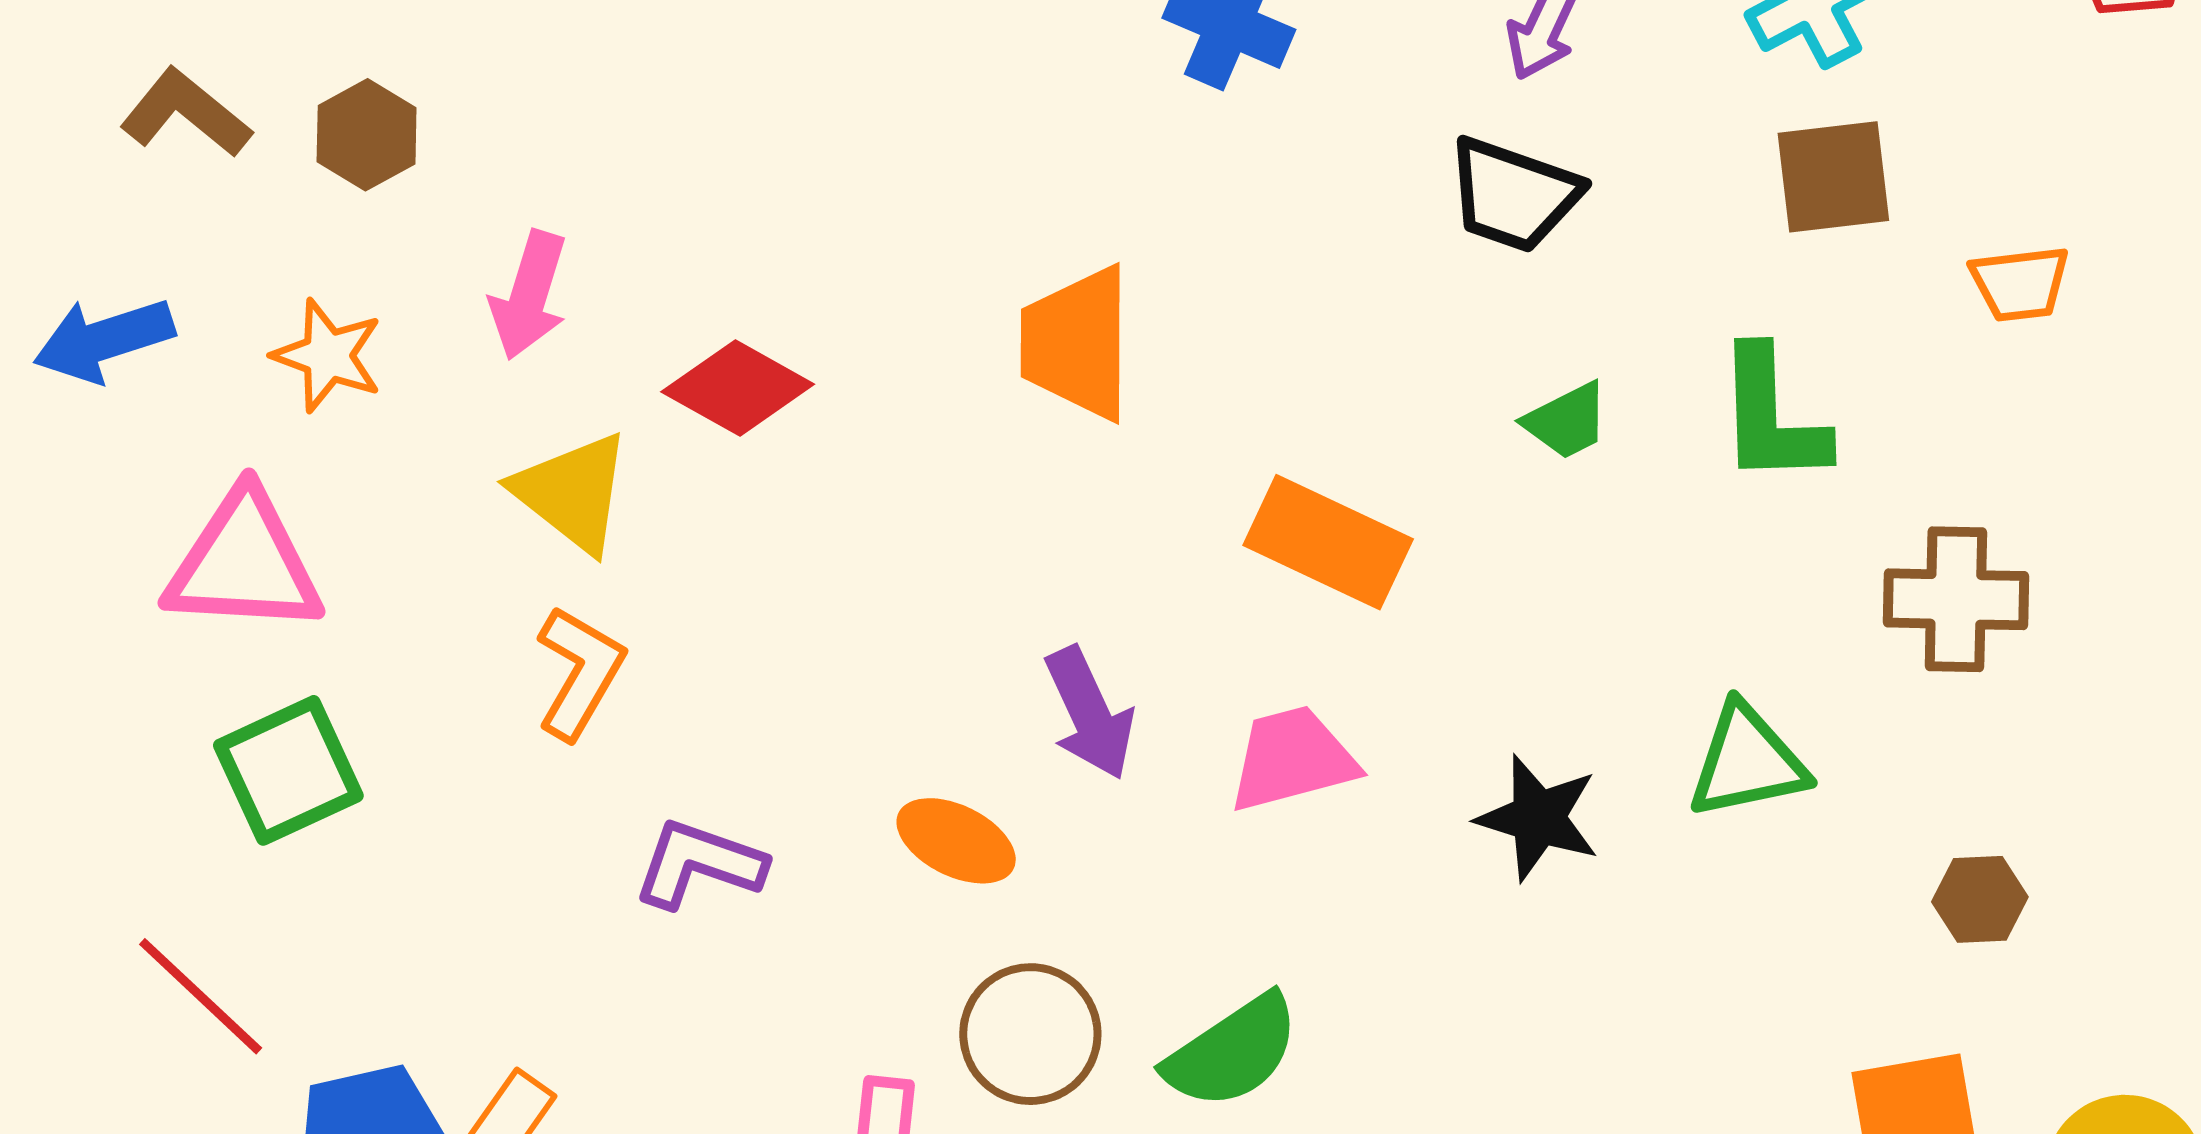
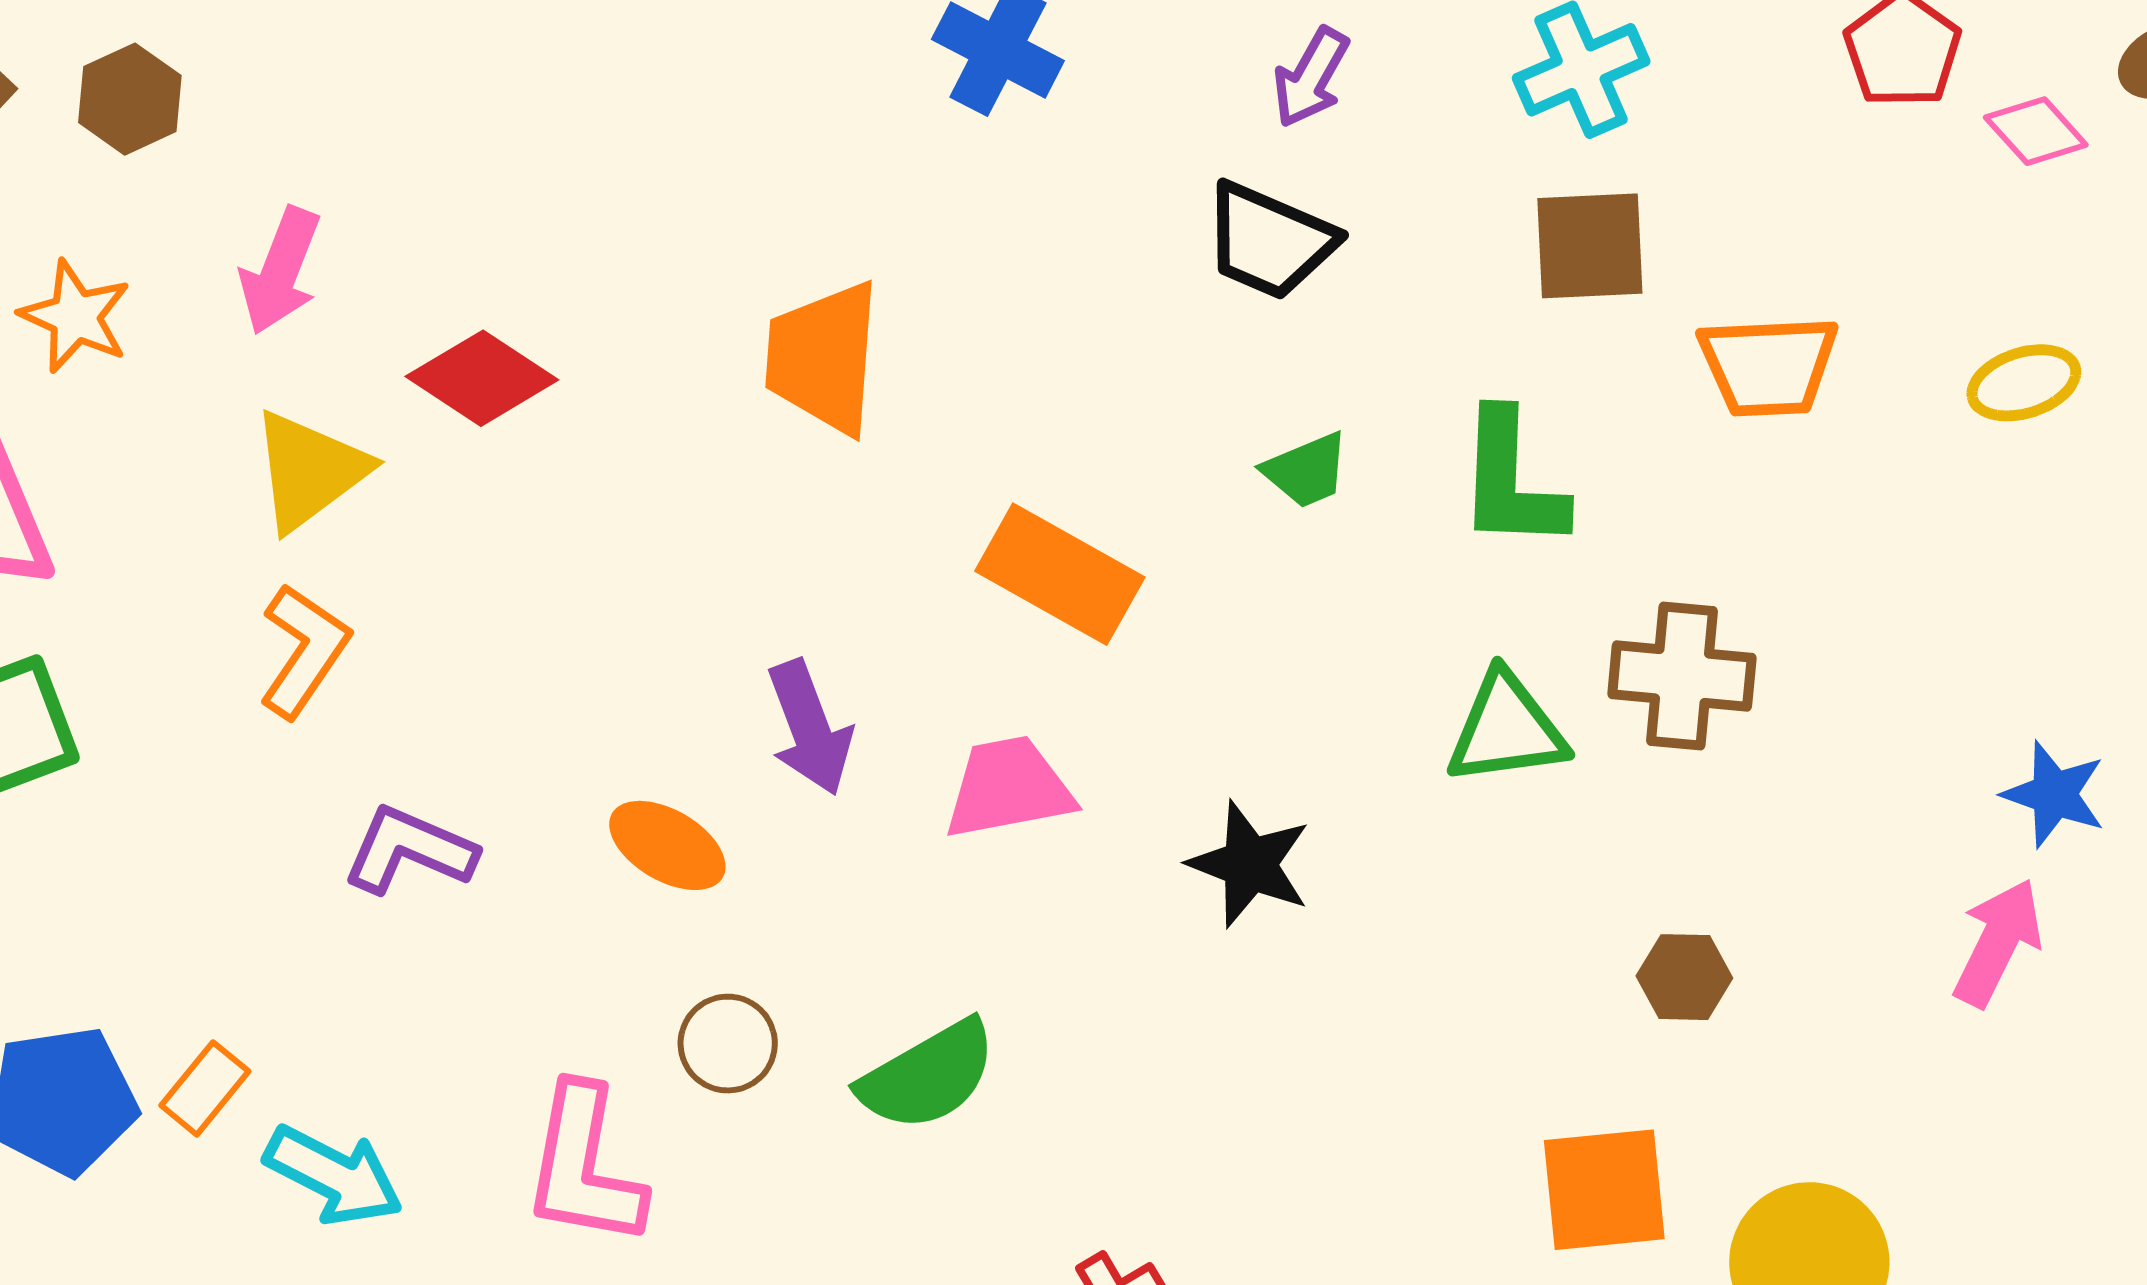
orange trapezoid: (2020, 284) -> (1768, 366), size x1.4
yellow triangle: (572, 492) -> (309, 471), turned 41
green triangle: (1747, 762) -> (1506, 729), moved
brown circle: (1030, 1034) -> (728, 1044), size x0.7

